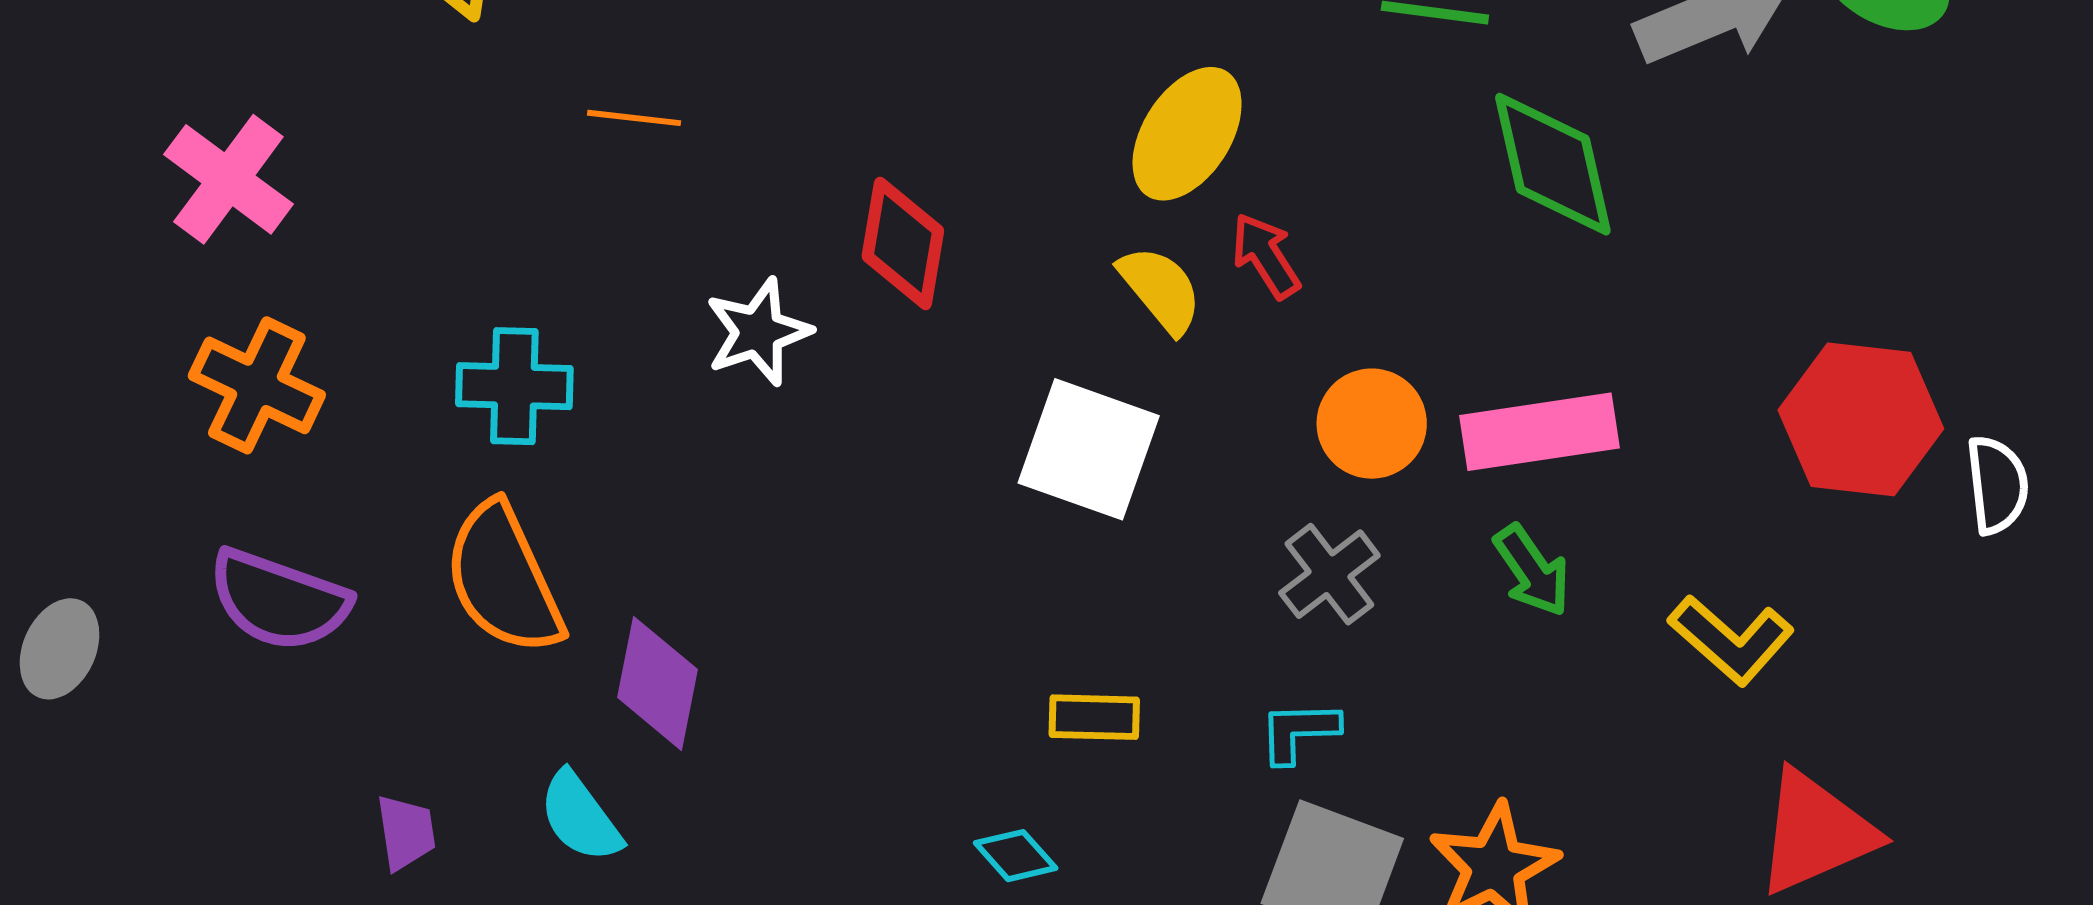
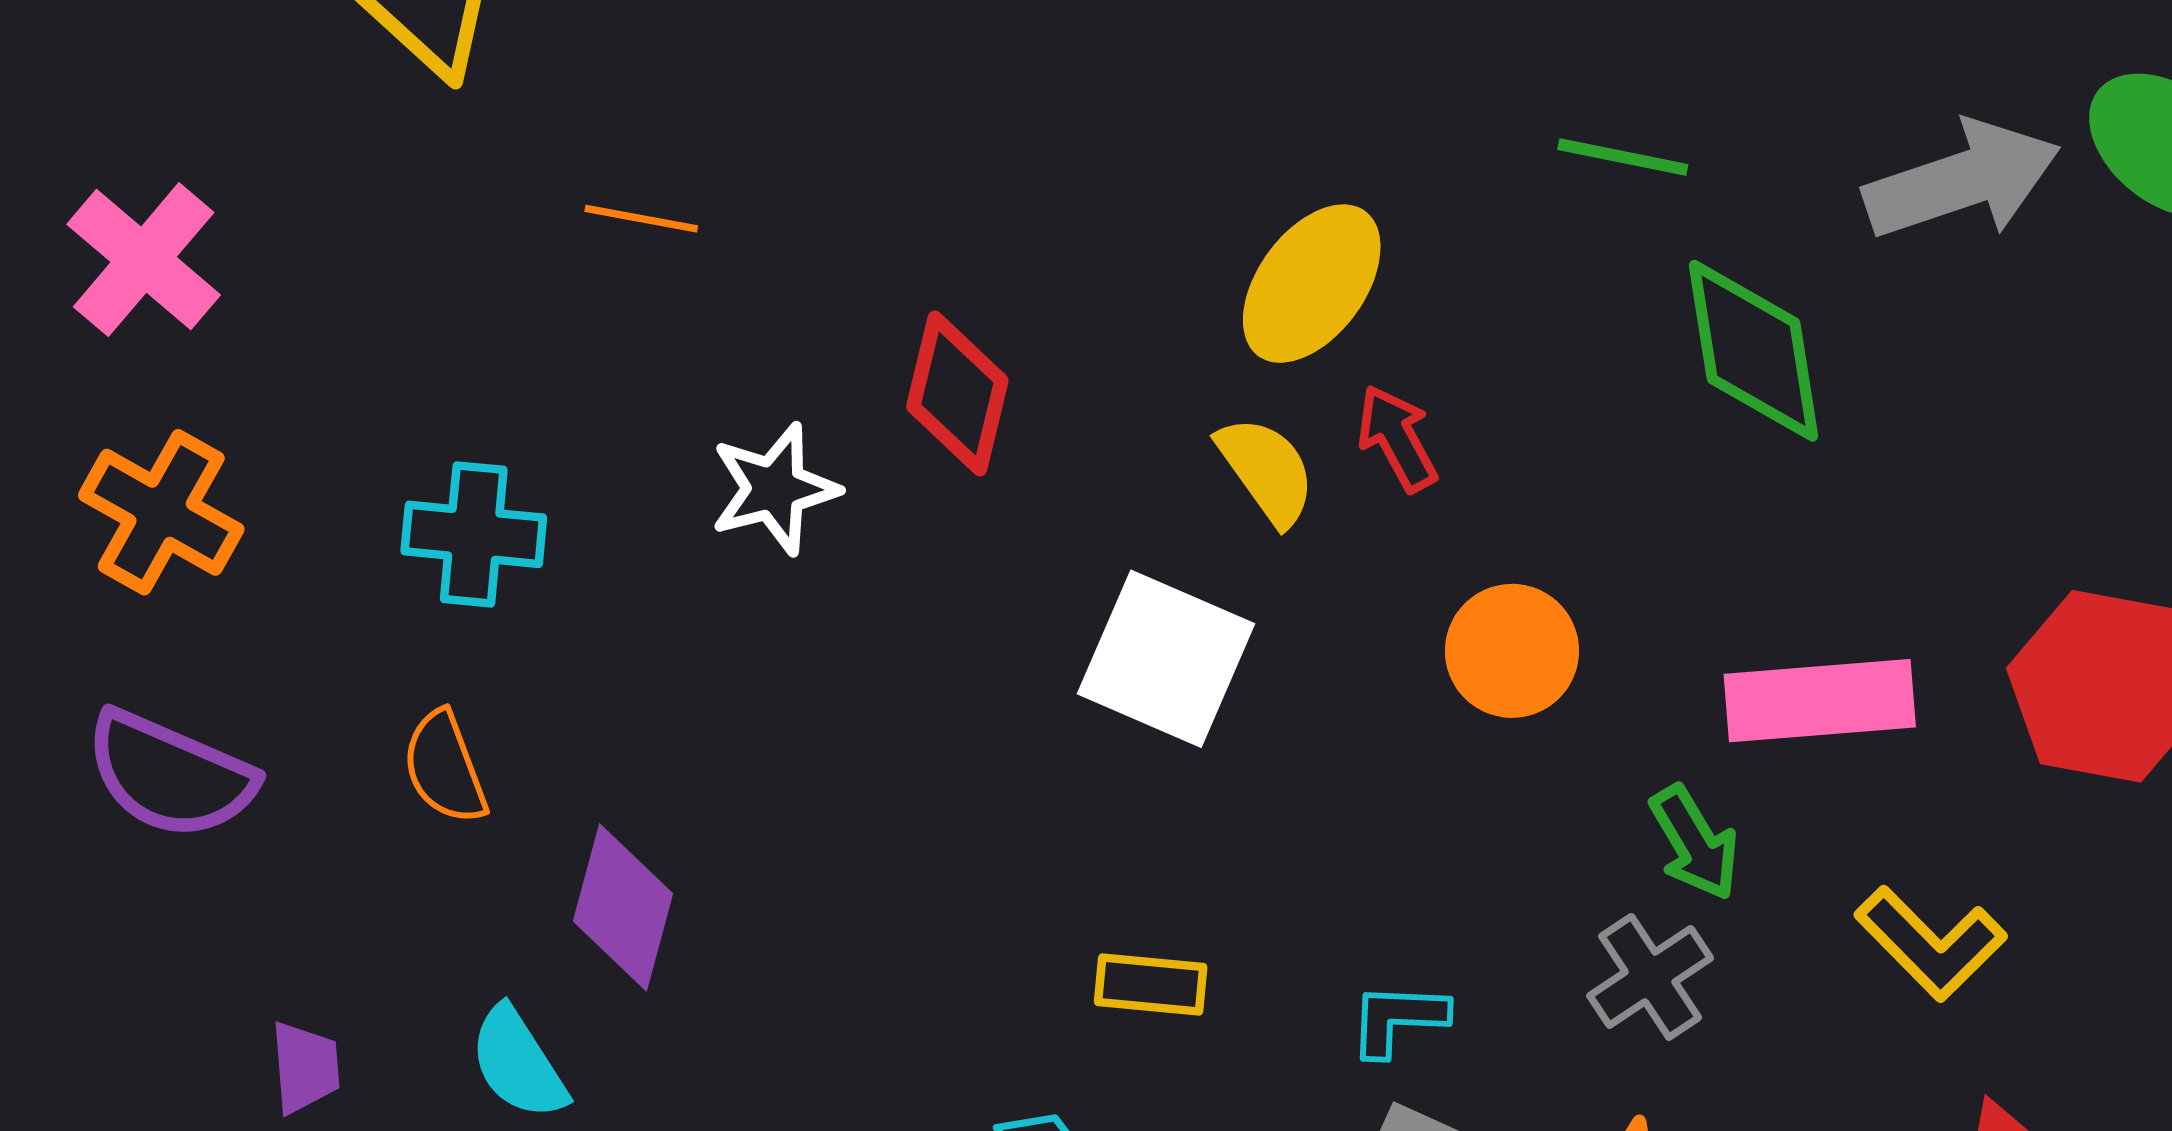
pink rectangle: (1540, 432) -> (1820, 701), moved
gray cross: (1329, 574) -> (1650, 977), moved
orange semicircle: (504, 579) -> (445, 768), size x0.6

